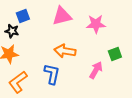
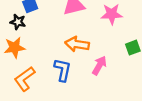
pink arrow: (96, 70) -> (99, 65), moved

